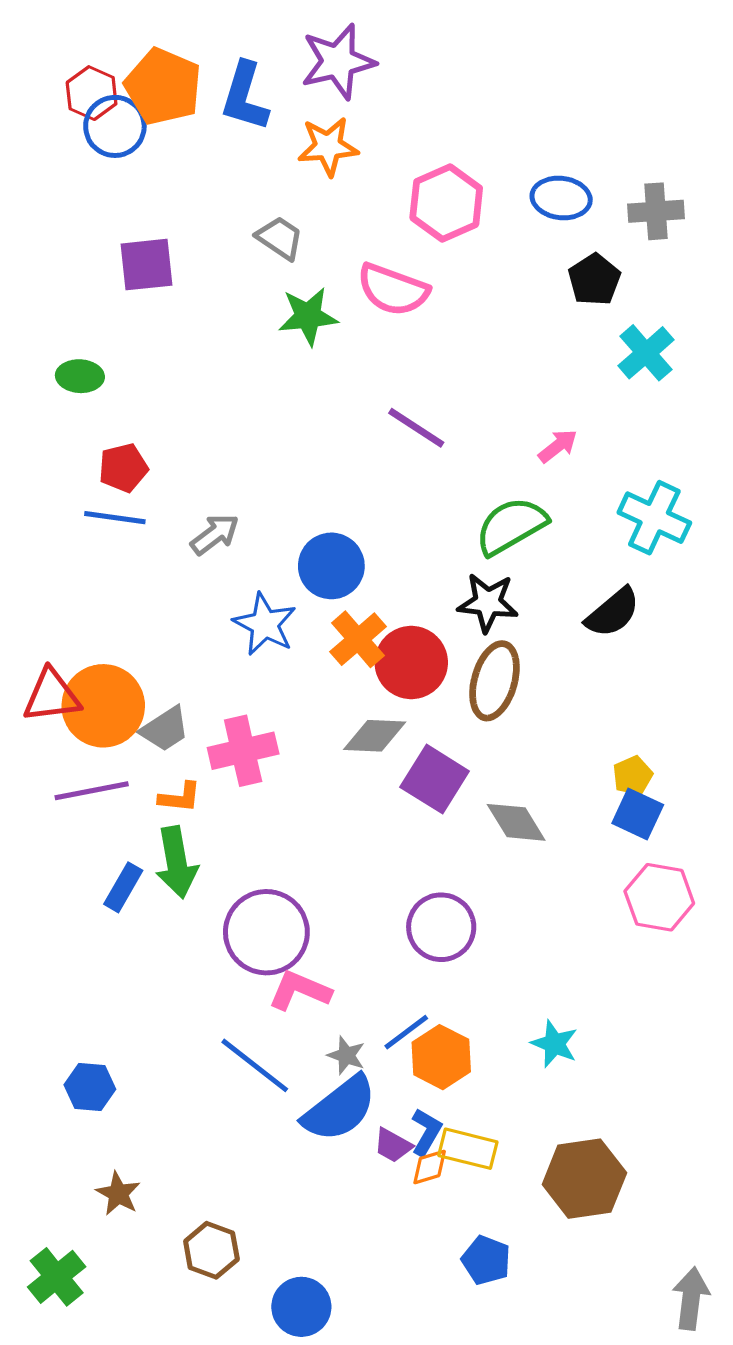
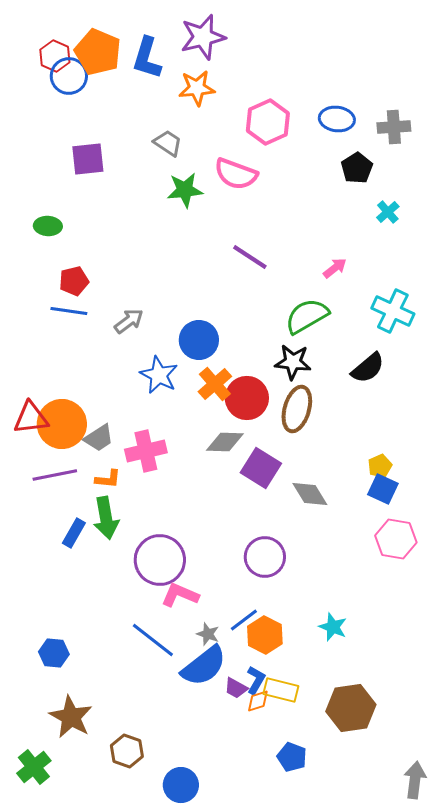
cyan cross: (646, 353) -> (388, 212), size x0.7
brown star: (118, 1194) -> (71, 717), size x1.6

